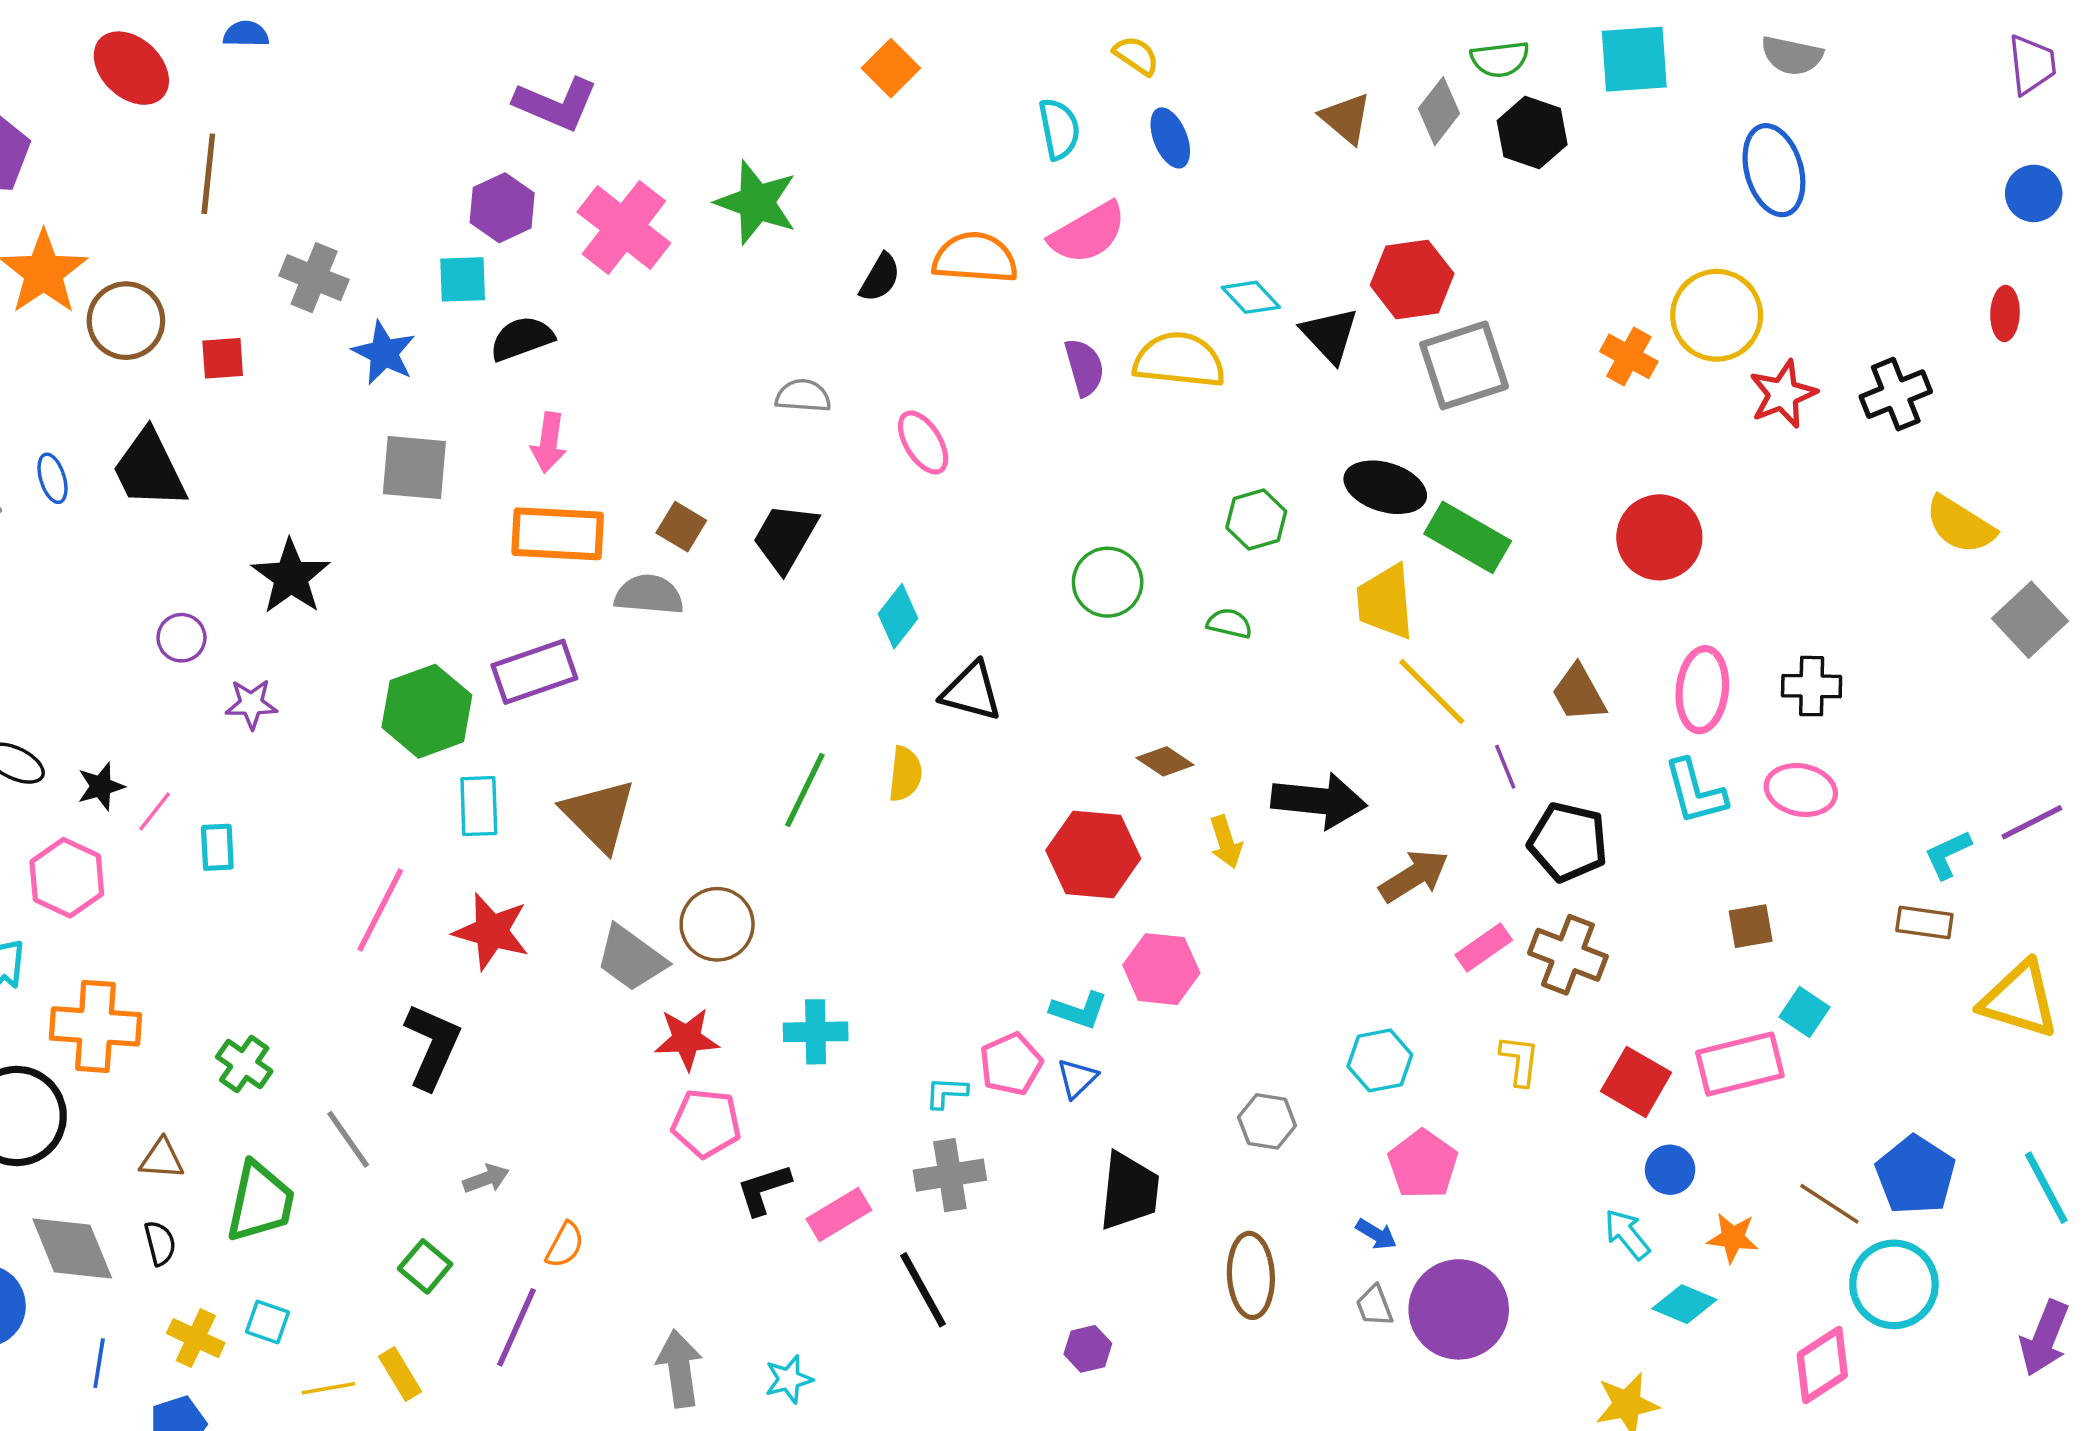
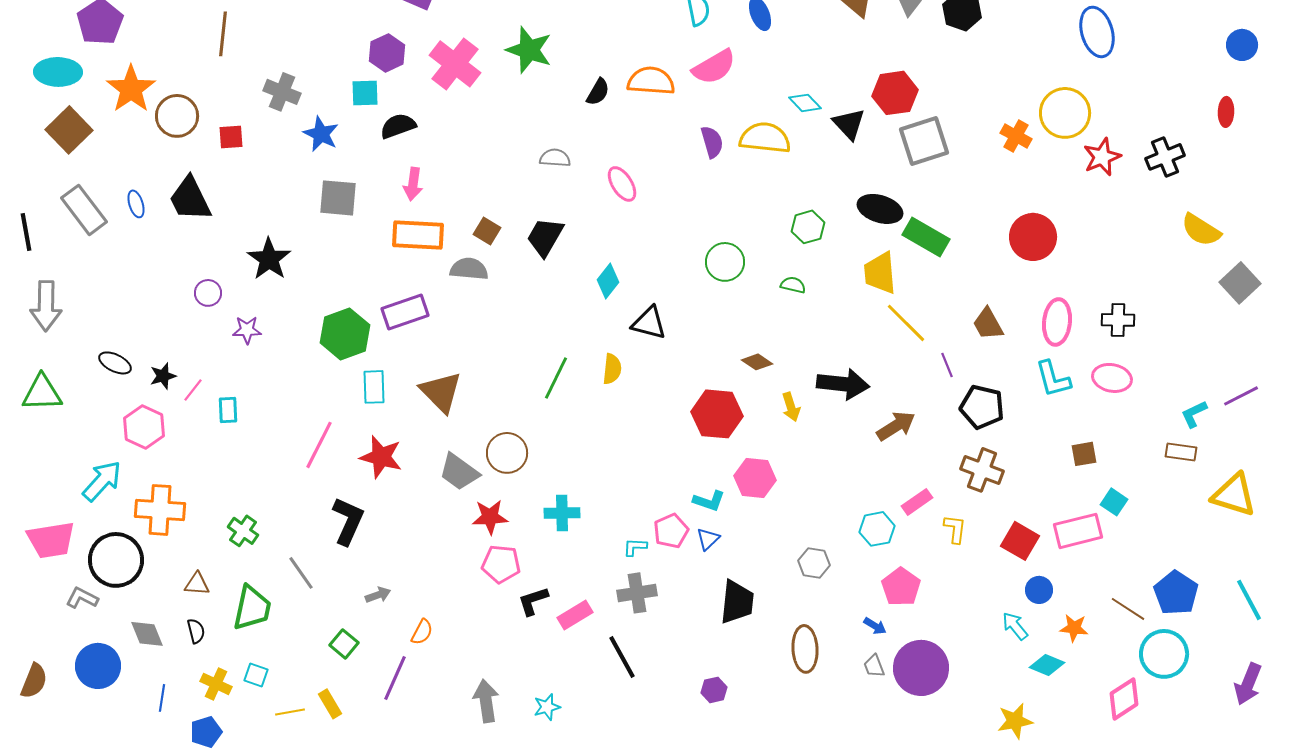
pink rectangle: (1484, 948) -> (917, 502), moved
gray diamond: (72, 1249) -> (147, 634), size x0.7

